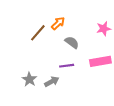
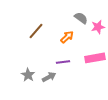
orange arrow: (58, 23) -> (67, 37), moved
gray semicircle: (72, 42) -> (81, 18), moved

